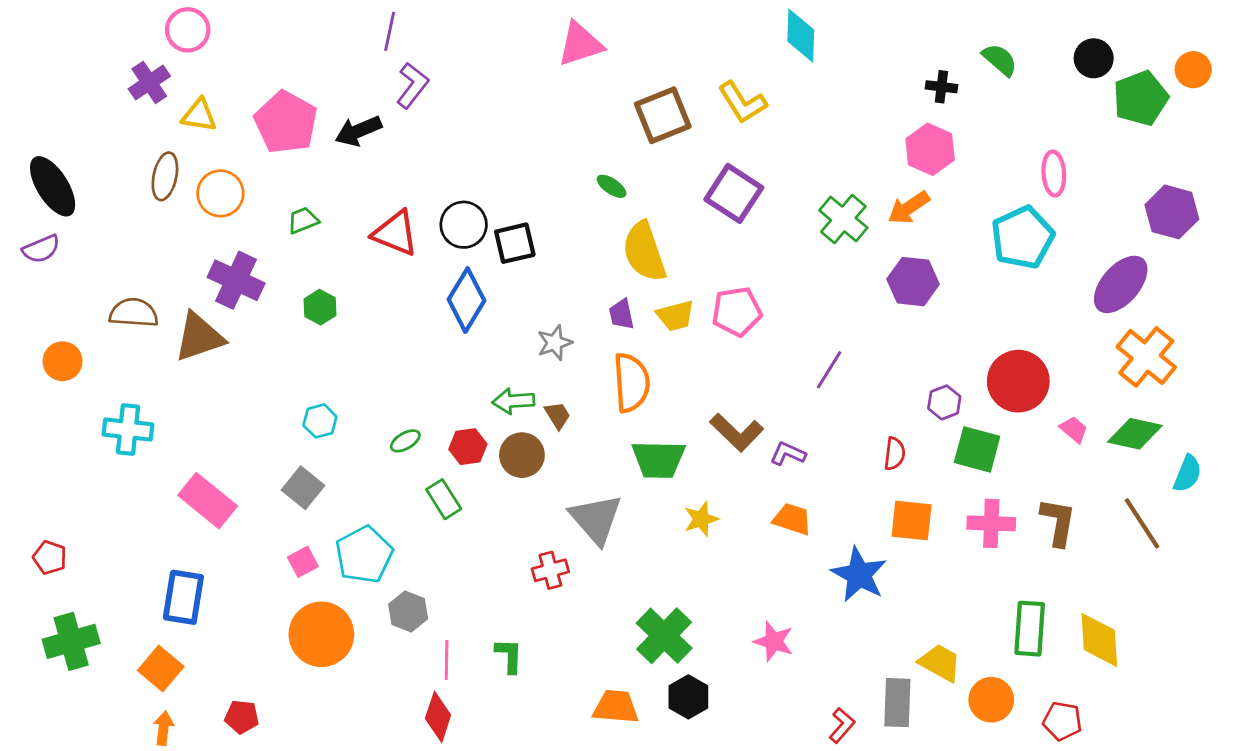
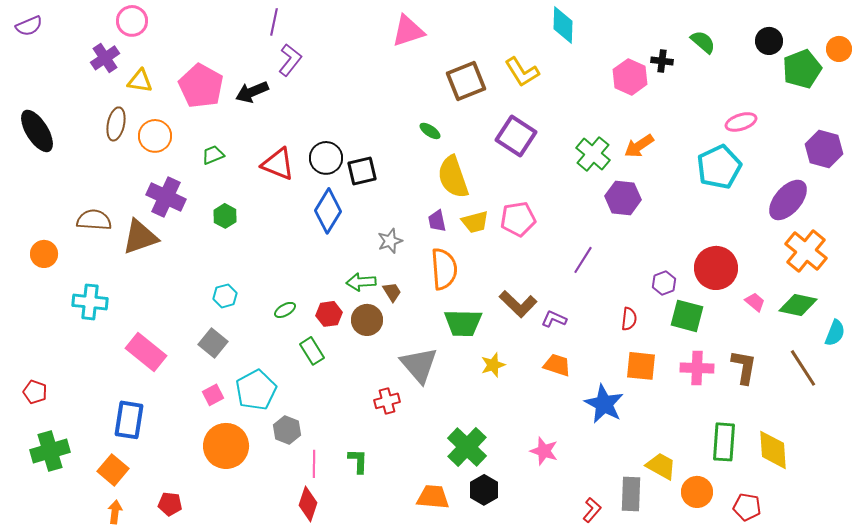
pink hexagon: (930, 149) -> (630, 77), moved
pink ellipse: (1054, 174) -> (741, 122), turned 76
purple semicircle: (41, 249) -> (29, 26), moved
purple hexagon: (913, 282) -> (623, 198), moved

